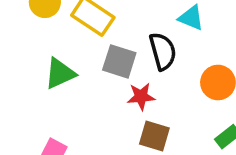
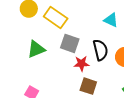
black semicircle: (163, 51) -> (100, 50), moved

